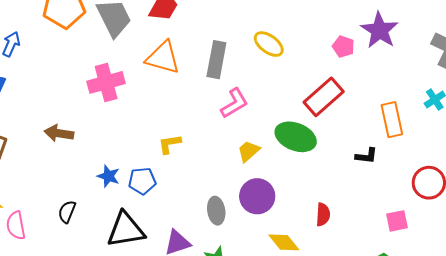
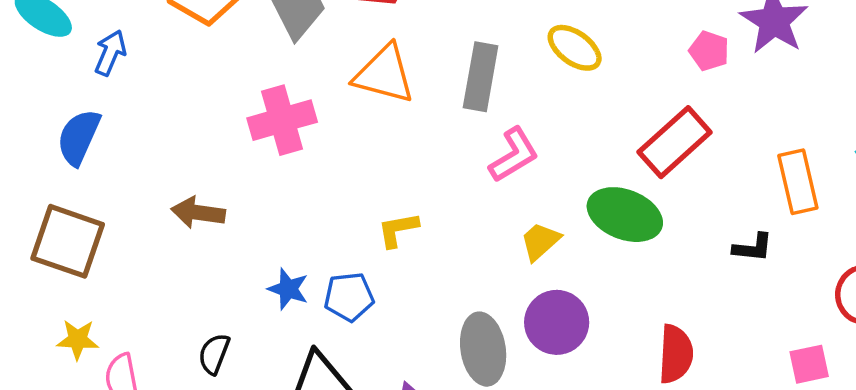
gray ellipse: (216, 211) -> (483, 349), size x1.4
red semicircle: (323, 214) -> (676, 354), size x1.4

